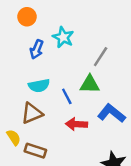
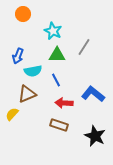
blue arrow: (37, 49) -> (18, 56), moved
green triangle: (90, 84) -> (57, 55), moved
yellow semicircle: (14, 137) -> (12, 114), turned -104
brown rectangle: (35, 151) -> (59, 125), moved

